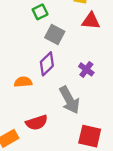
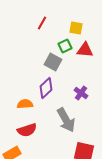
green square: (40, 12) -> (65, 46), moved
red semicircle: (37, 123) -> (27, 130), moved

